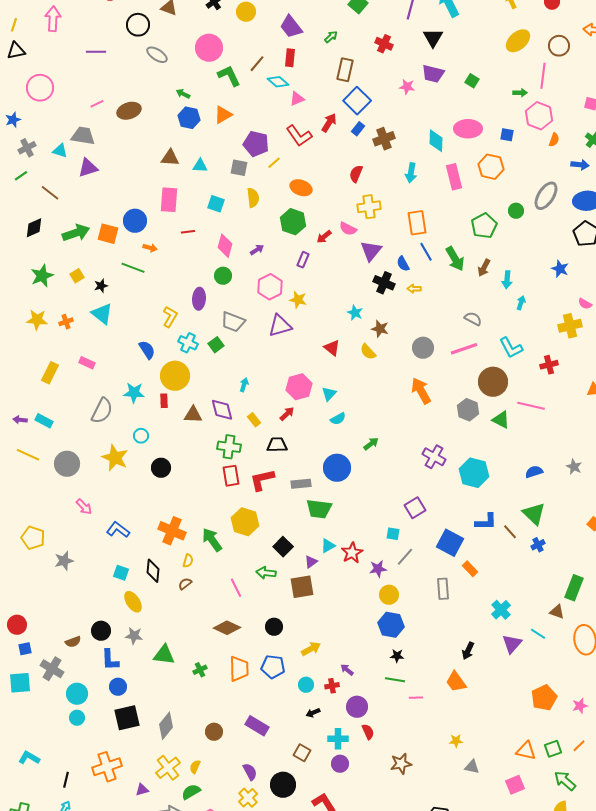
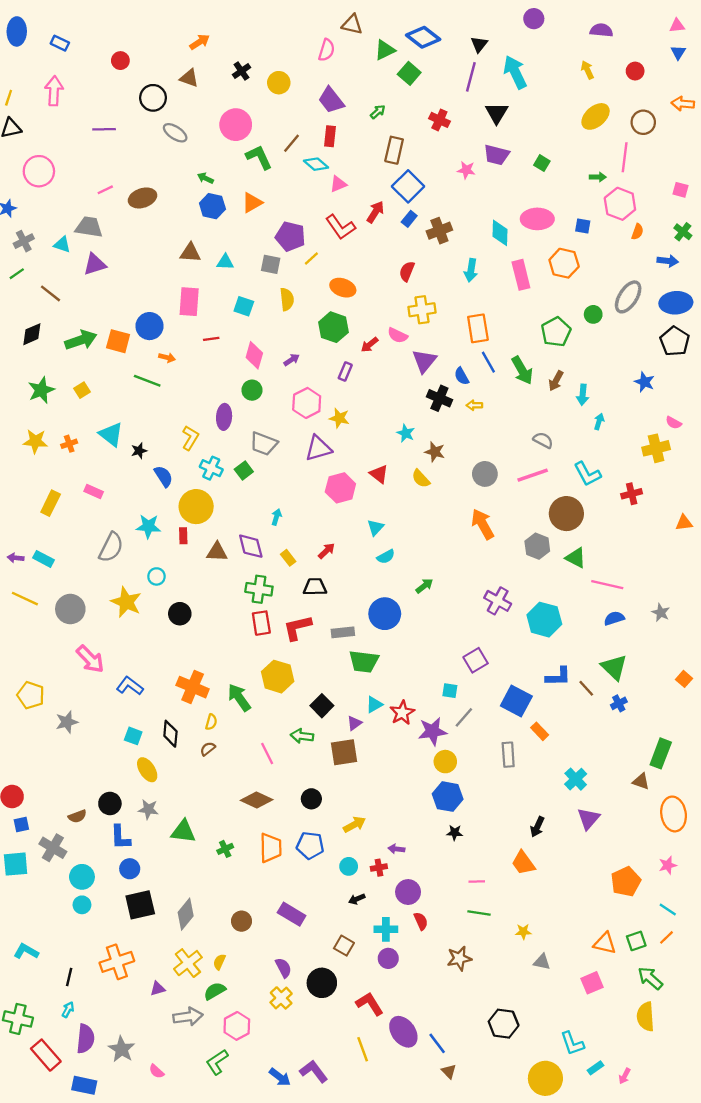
black star: (101, 286) -> (139, 451), moved
pink hexagon: (299, 387) -> (340, 488), moved
pink line: (531, 406) -> (607, 585), moved
pink arrow: (84, 507) -> (90, 659), size x1.5
purple star: (378, 569) -> (432, 731), size x1.4
cyan line: (538, 634) -> (668, 909), moved
purple arrow: (347, 670) -> (396, 849), turned -32
green line: (395, 680) -> (479, 913), moved
pink star: (580, 706) -> (668, 865), moved

